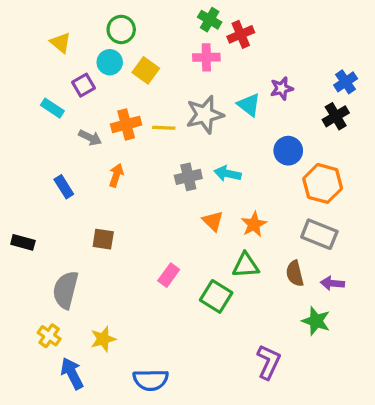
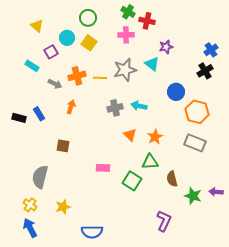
green circle: (121, 29) -> (88, 18), moved
red cross: (241, 34) -> (147, 21), turned 35
purple star: (282, 88) -> (166, 47), moved
black rectangle: (23, 242) -> (19, 118), moved
brown semicircle: (295, 273) -> (172, 179), moved
pink rectangle: (169, 275) -> (103, 168), turned 56
purple arrow: (332, 283) -> (216, 192), moved
blue arrow: (72, 373) -> (30, 228), moved

